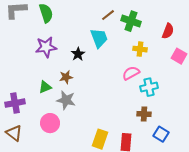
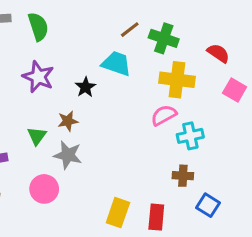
red semicircle: (168, 31) -> (218, 53), turned -77
cyan trapezoid: (99, 38) -> (116, 63), turned -50
purple star: (46, 47) -> (38, 77), turned 30
yellow cross: (140, 49) -> (177, 80), size x1.6
green triangle: (45, 87) -> (37, 136), turned -32

